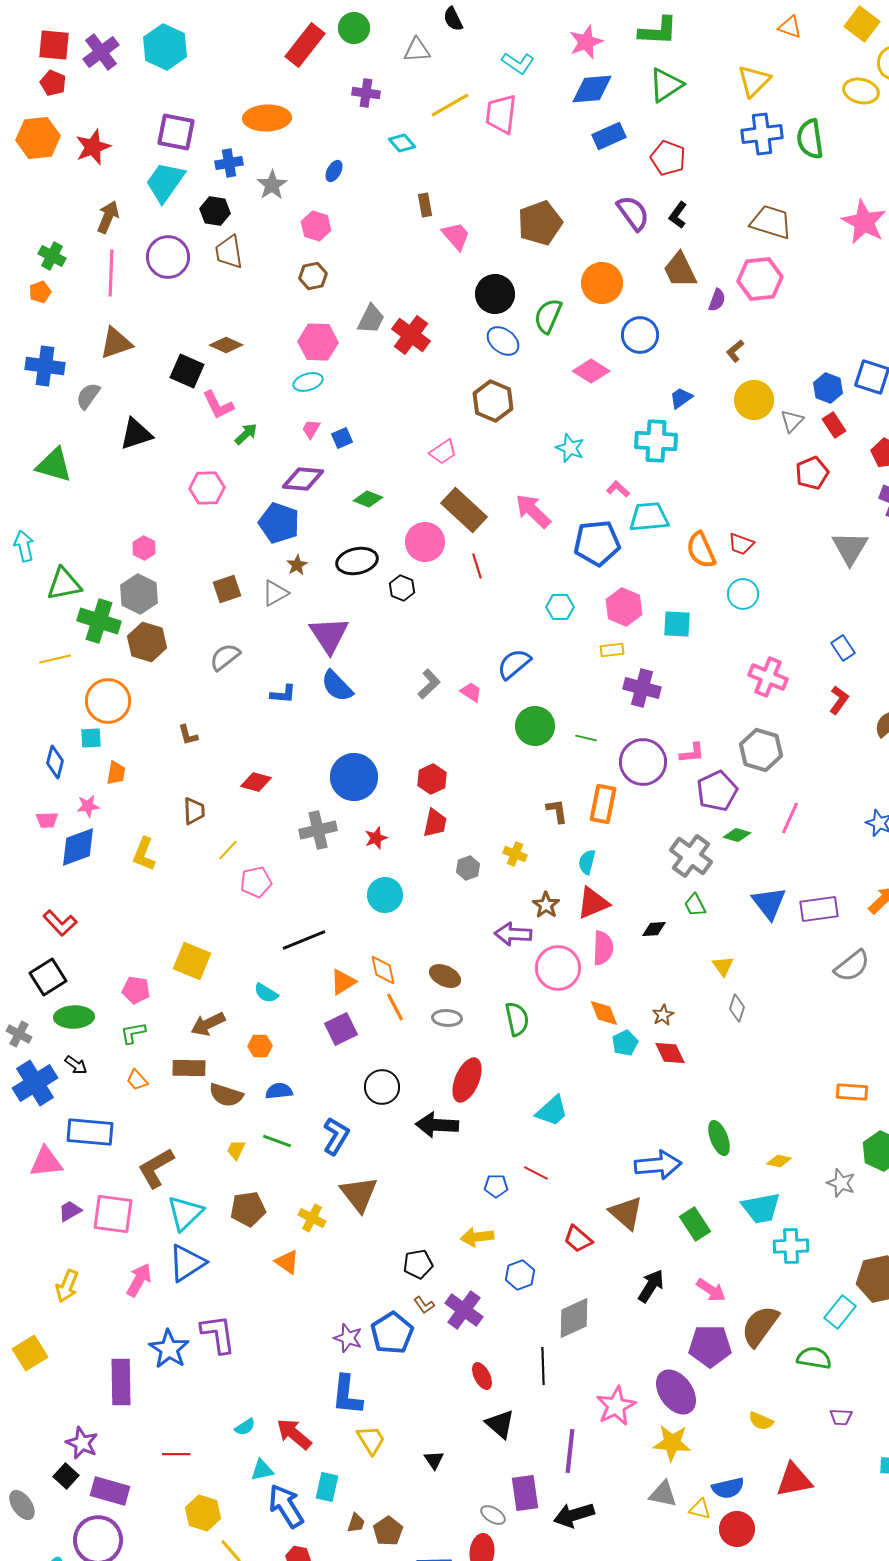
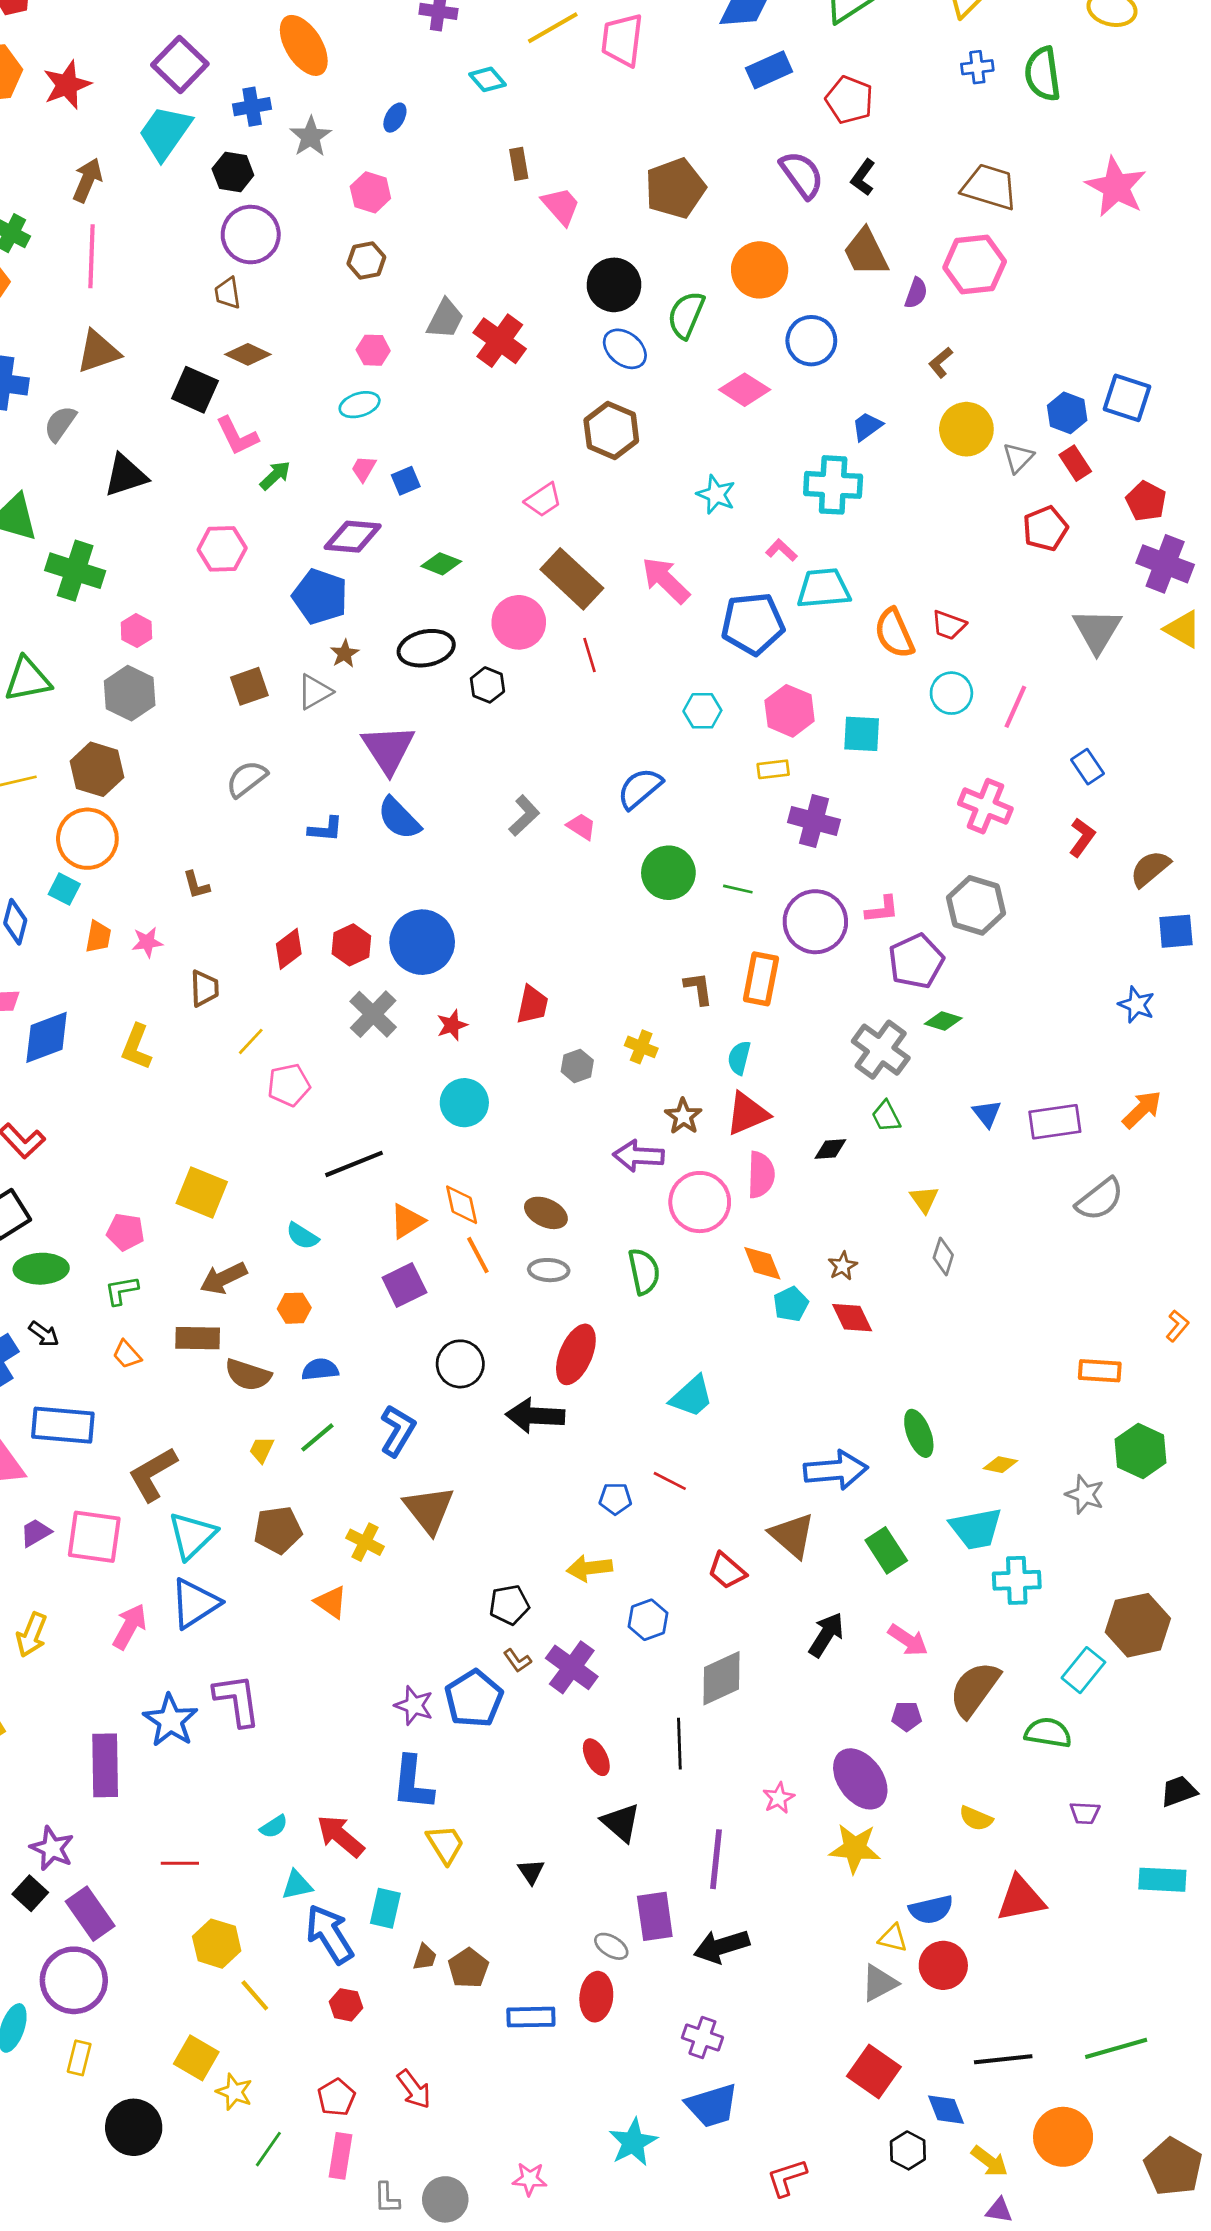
orange ellipse: (267, 118) -> (304, 45), turned 60
purple square: (176, 132) -> (180, 64), turned 33
blue cross: (762, 134) -> (977, 67), size x0.6
brown trapezoid: (229, 252) -> (228, 293), moved, size x0.7
purple circle: (168, 257) -> (251, 235), moved
pink hexagon: (318, 342) -> (373, 350), size x0.6
green cross: (99, 621) -> (75, 571), moved
brown hexagon: (147, 642) -> (97, 769), moved
cyan square: (91, 738) -> (64, 889), turned 30
red hexagon: (432, 779) -> (351, 945), moved
red diamond: (256, 782) -> (289, 949), turned -52
pink star: (88, 806) -> (147, 942), moved
pink line: (790, 818) -> (1015, 707), moved
gray cross: (318, 830) -> (373, 1014), turned -33
blue triangle: (769, 903) -> (987, 1114), size x0.6
green line: (277, 1141) -> (317, 1437), turned -60
purple pentagon: (710, 1346) -> (907, 1716), size x0.5
pink star: (616, 1406) -> (779, 1798), size x0.6
purple rectangle: (110, 1491) -> (90, 1914), turned 39
gray triangle: (663, 1494) -> (879, 1983), moved, turned -40

